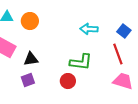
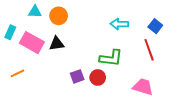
black triangle: (31, 59) -> (57, 44), moved
purple square: (28, 80) -> (77, 76), moved
pink trapezoid: (123, 81) -> (143, 87), moved

